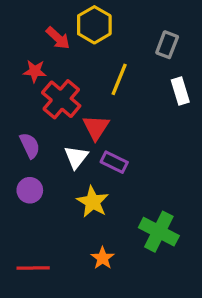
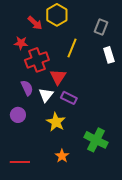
red cross: (61, 99) -> (37, 60), turned 30
purple semicircle: (30, 146) -> (27, 88), moved

